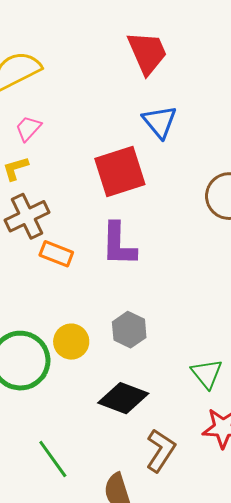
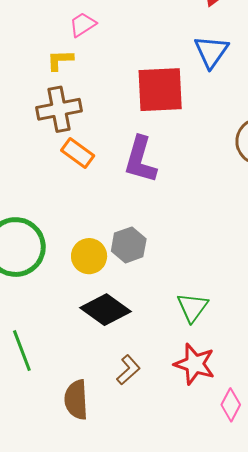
yellow circle: (71, 342) -> (89, 256), moved
brown L-shape: (161, 451) -> (128, 370), size x0.7

